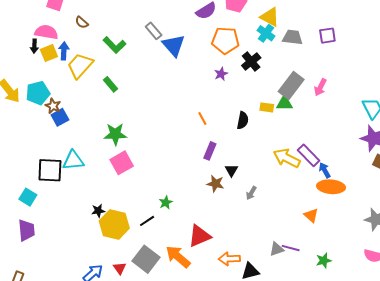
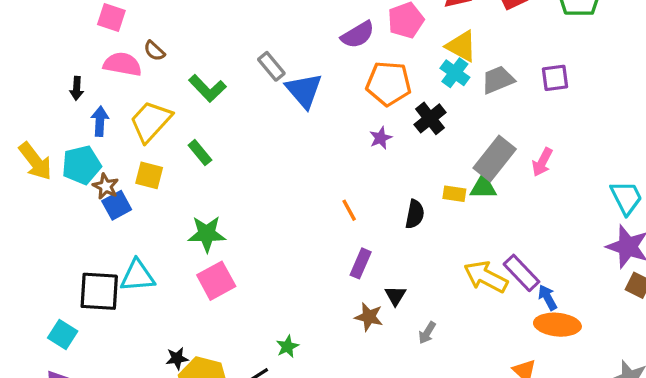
pink semicircle: (46, 32) -> (122, 64), moved
gray trapezoid: (292, 37) -> (498, 80), turned -30
blue arrow: (64, 51) -> (100, 121), moved
yellow square: (49, 53) -> (149, 175), moved, turned 36

